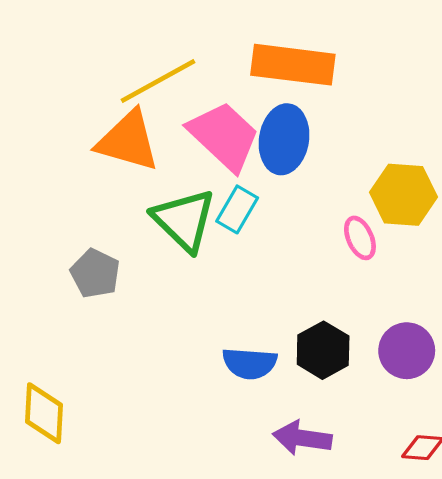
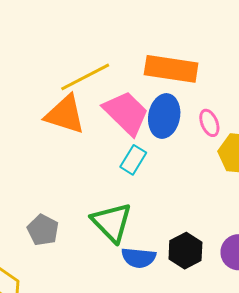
green triangle: (184, 220) -> (112, 222), moved
pink ellipse: (360, 238) -> (209, 123), moved
gray pentagon: (95, 273) -> (43, 230), moved

